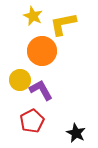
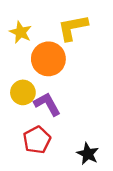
yellow star: (33, 16) -> (21, 32), moved

